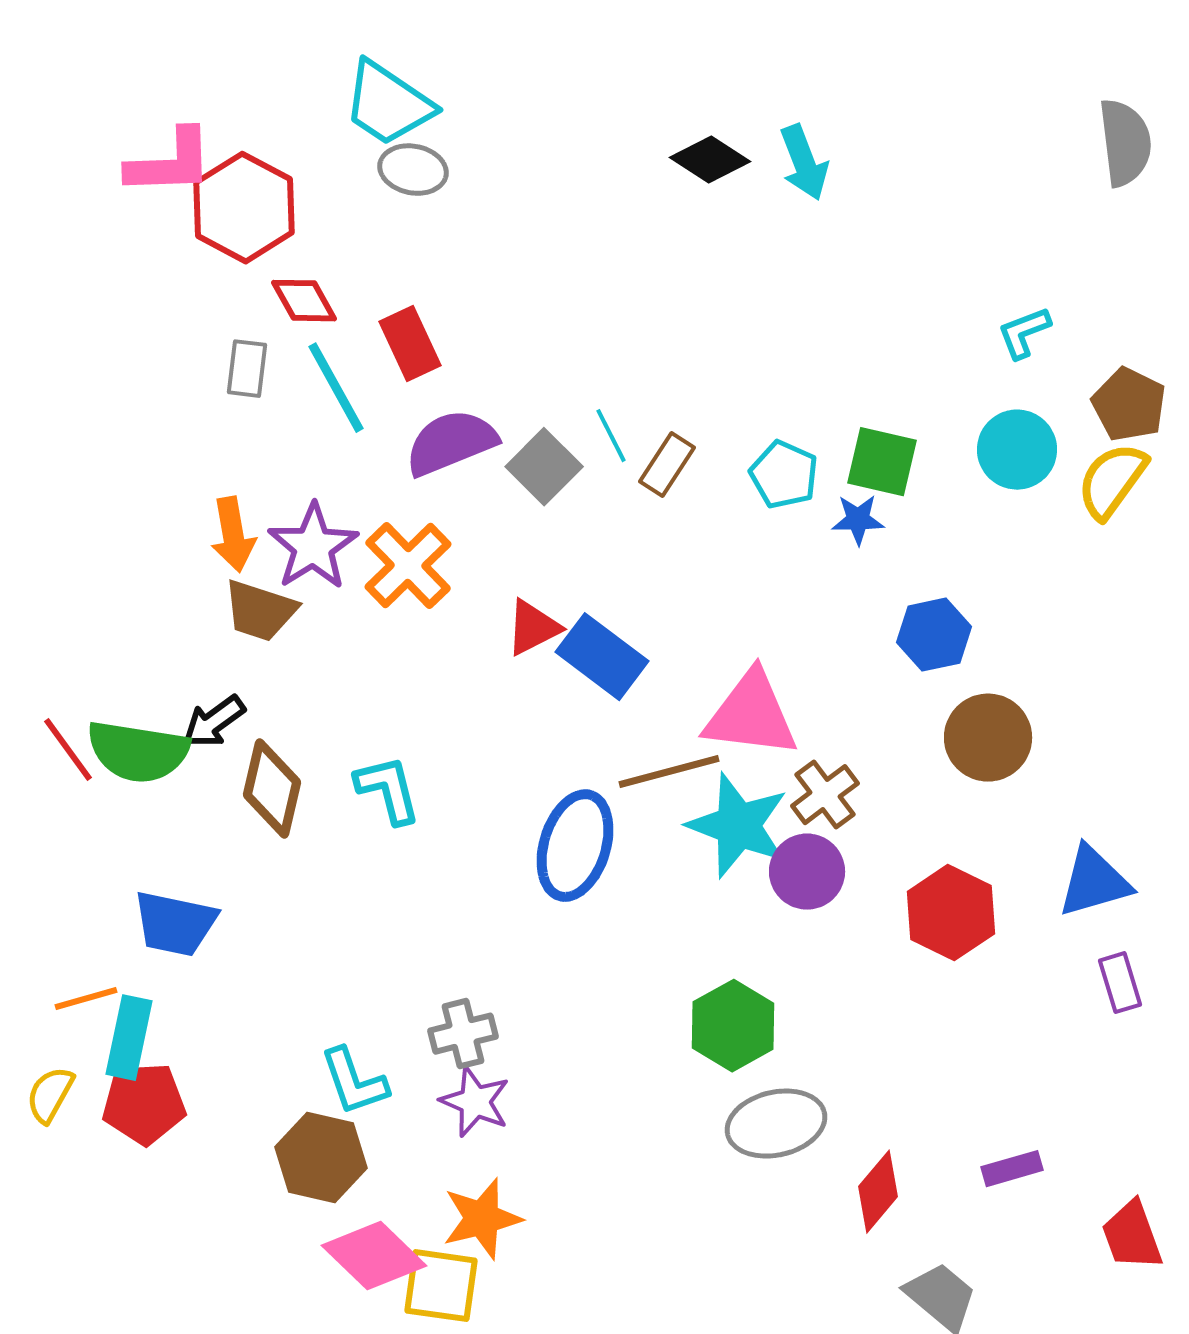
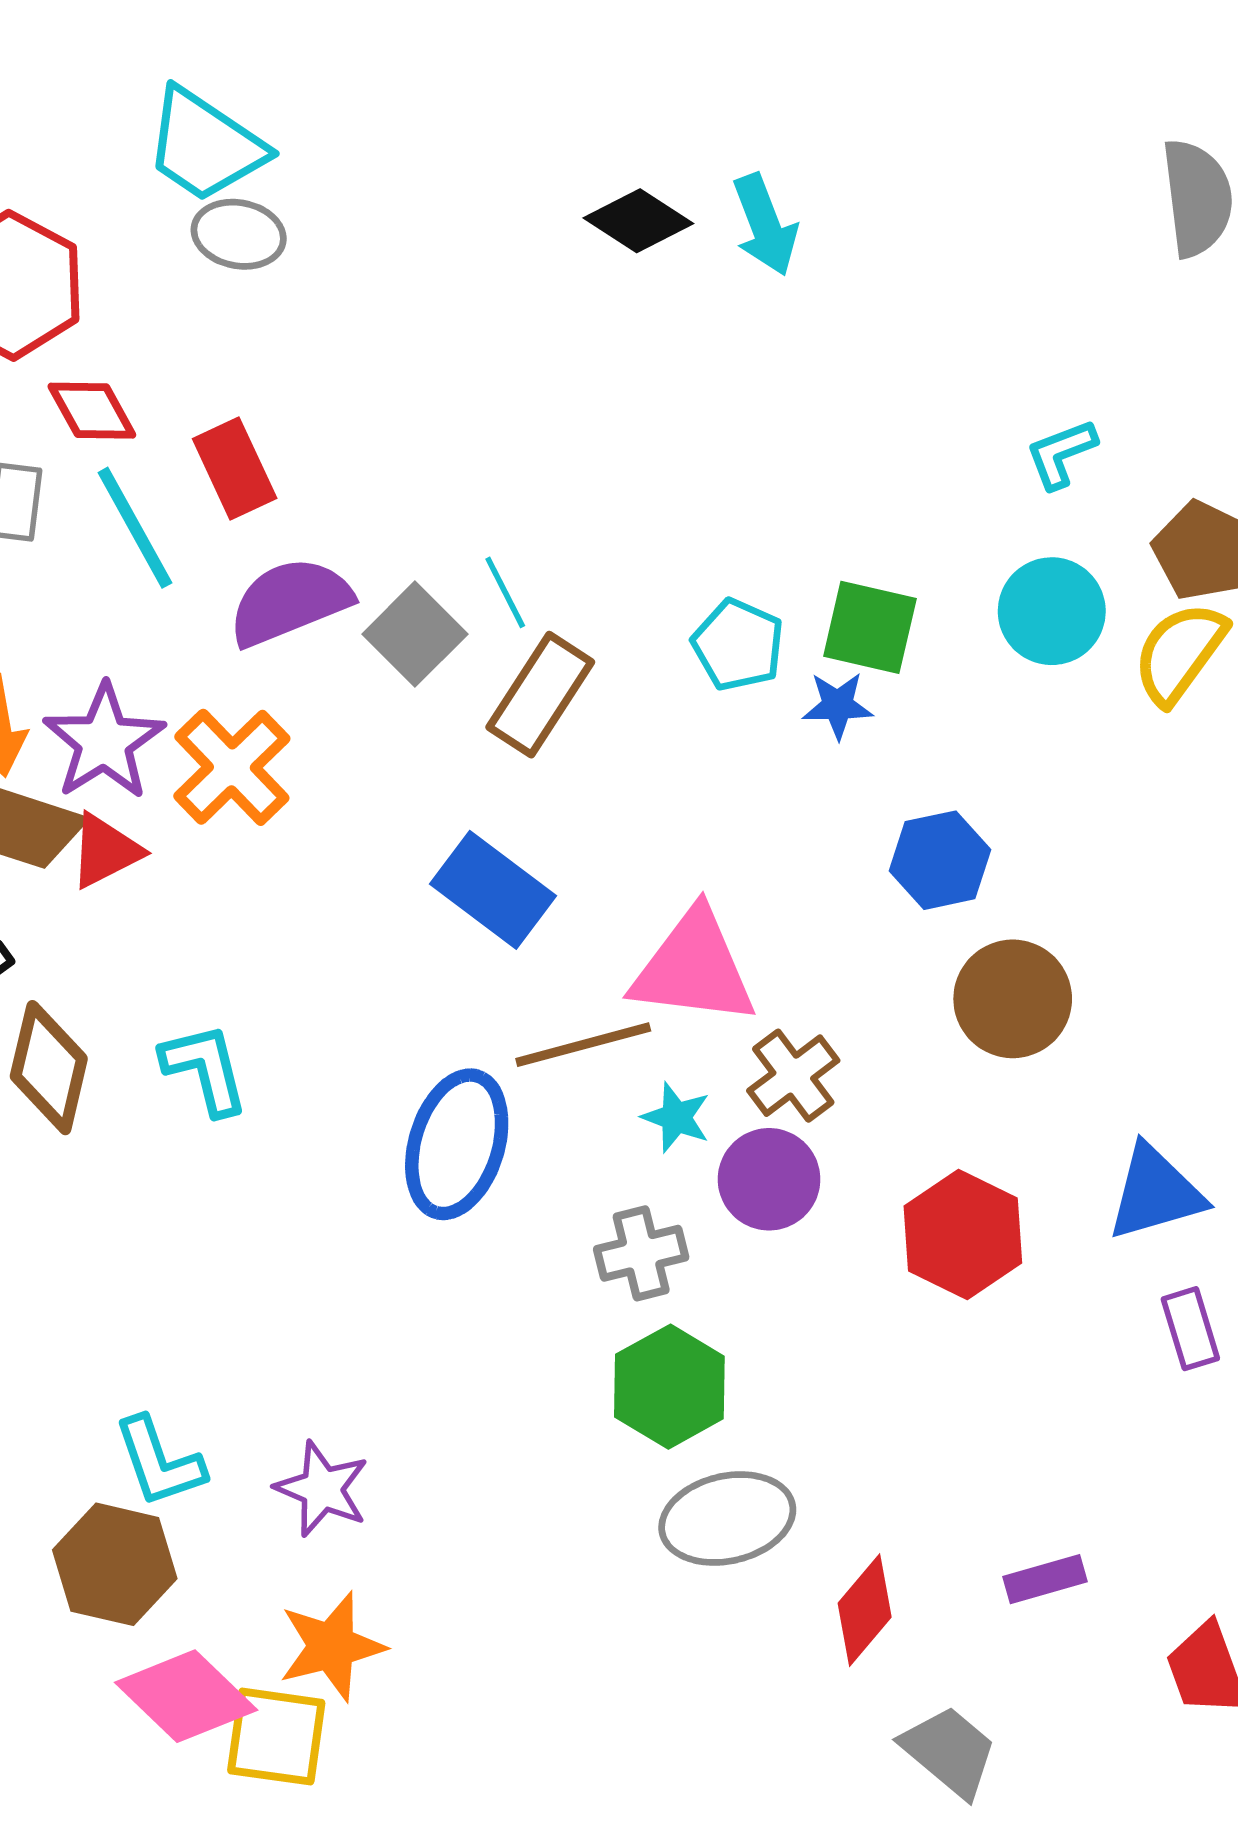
brown rectangle: (667, 465) -> (540, 695), moved, size x1.4
red triangle: (533, 628) -> (105, 851), moved
cyan star: (738, 826) -> (676, 1117), size x0.5
gray cross: (463, 1034) -> (641, 1253), moved

